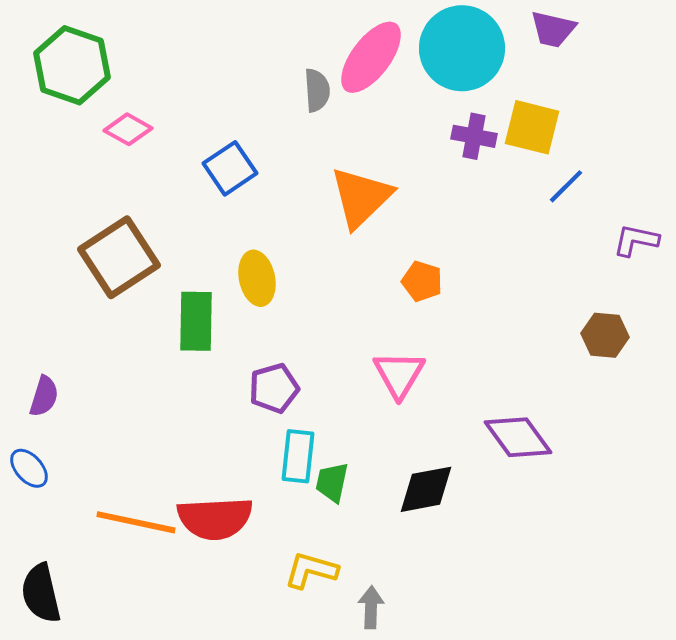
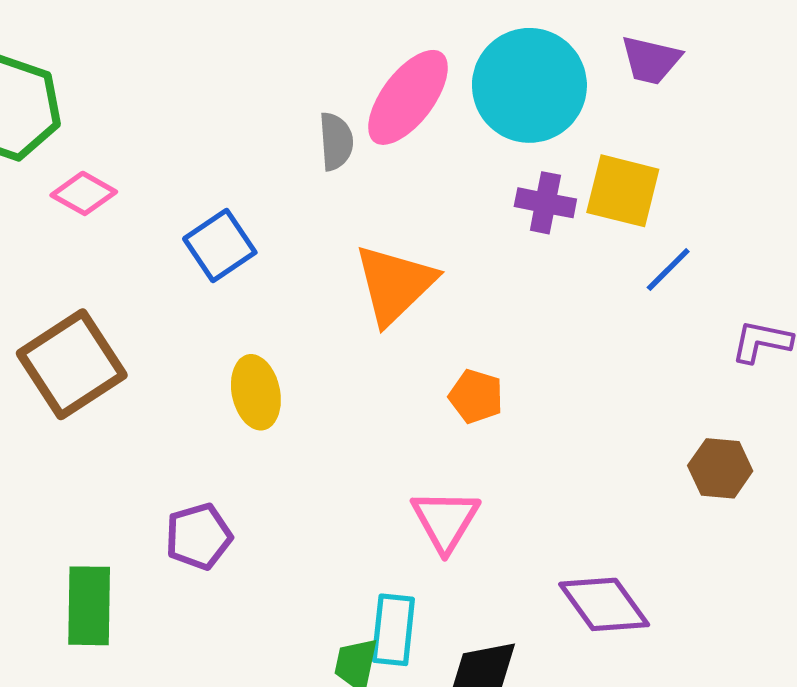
green rectangle: (196, 321) -> (89, 606), moved
purple pentagon: (274, 388) -> (199, 536), moved
cyan rectangle: (298, 456) -> (393, 630), moved

